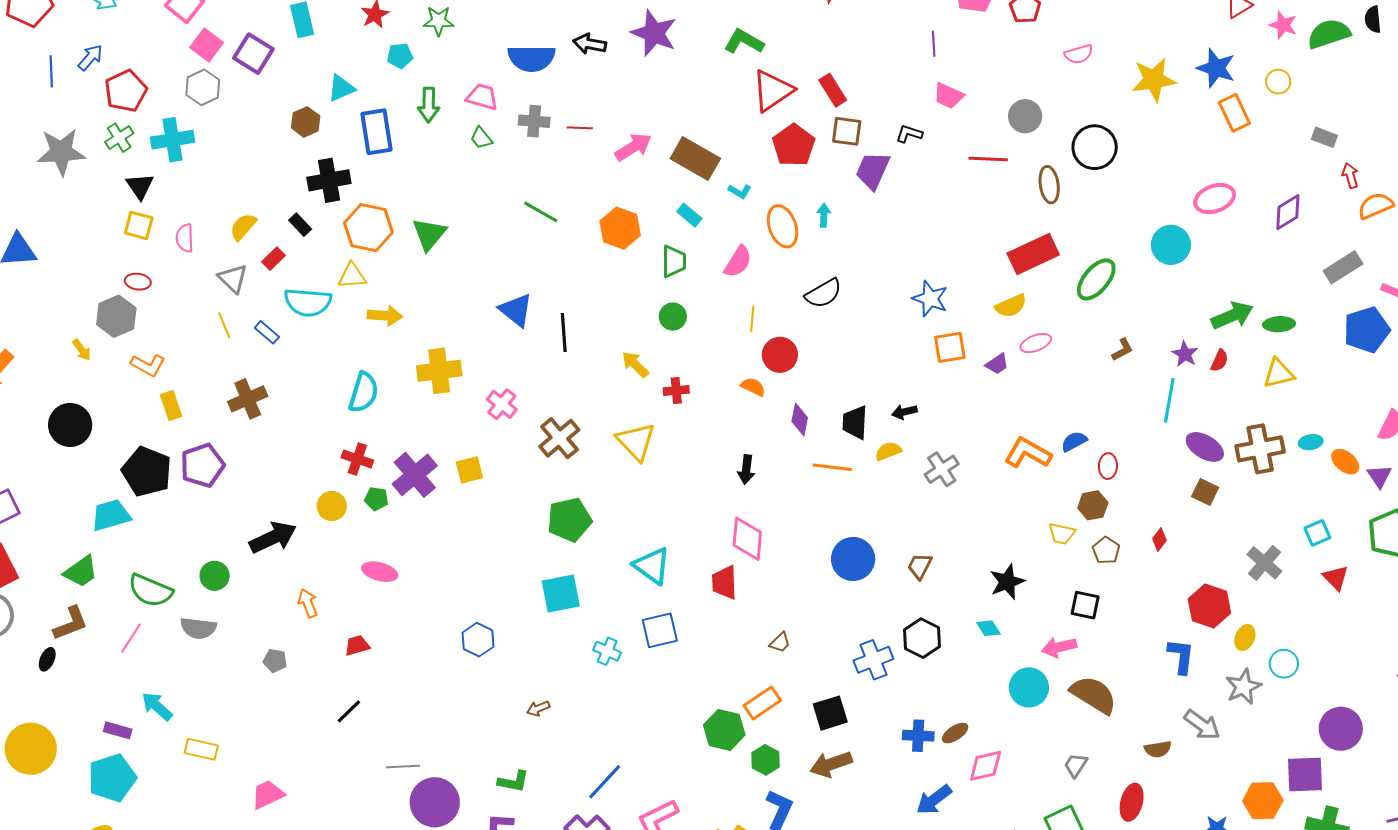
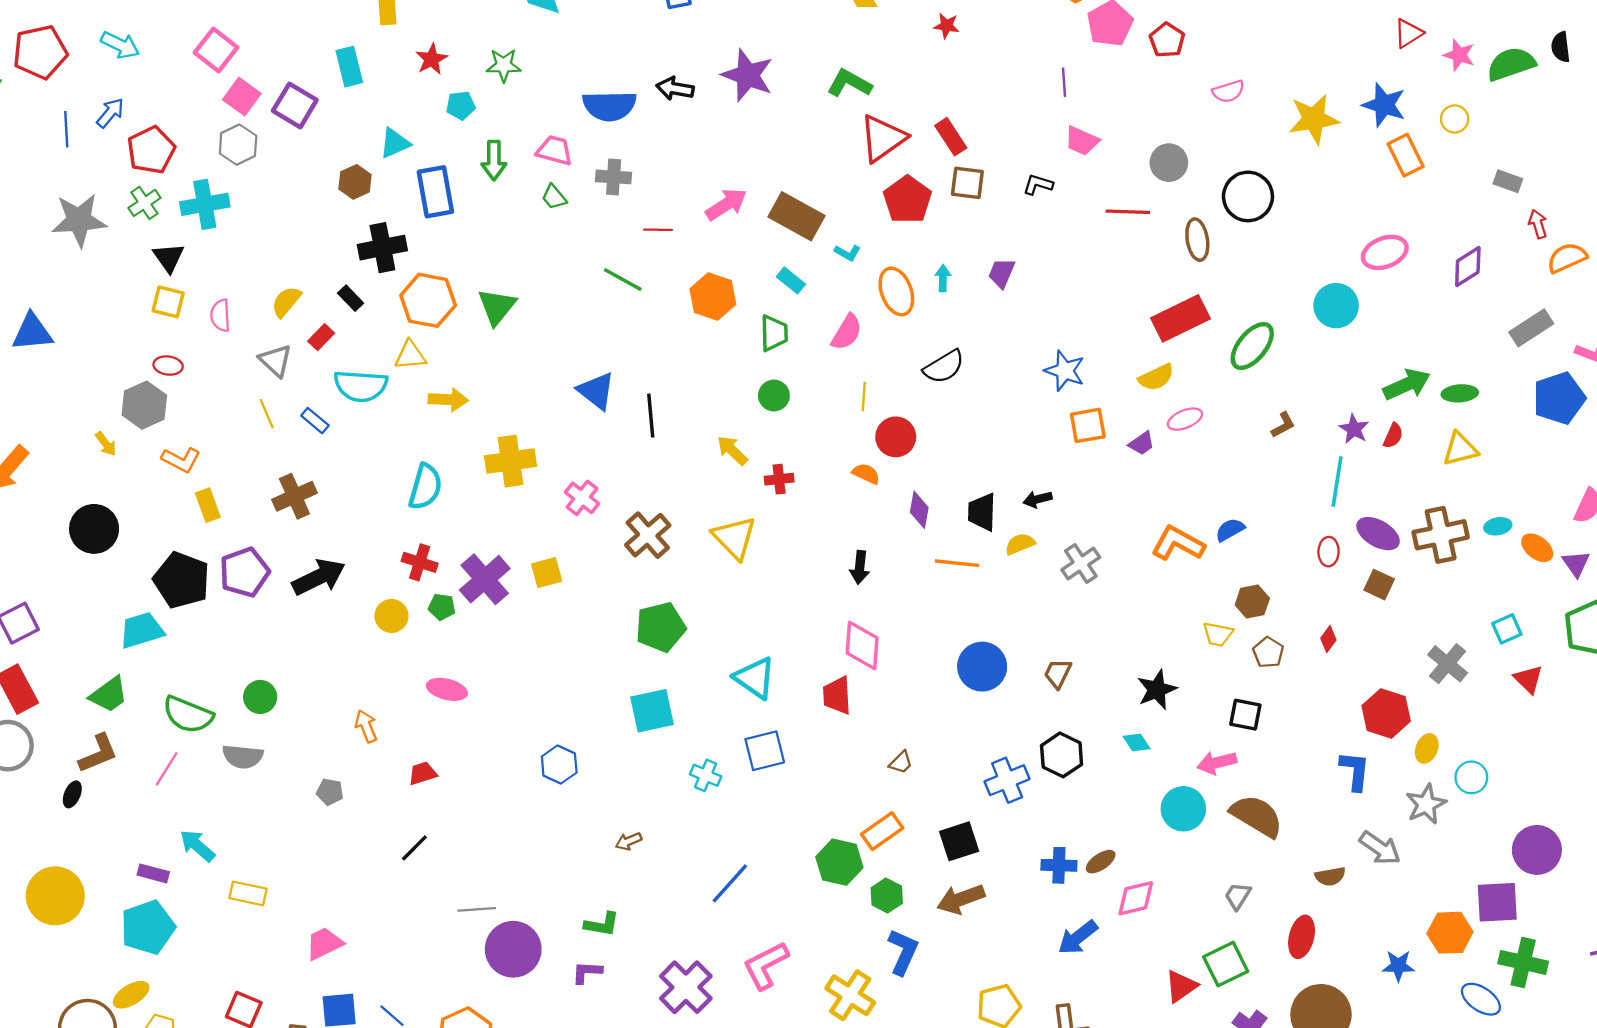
red line: (580, 128) -> (658, 230), moved
purple trapezoid: (873, 171) -> (1001, 273), moved, size x0.7
red ellipse: (1108, 466) -> (1329, 552), moved
black arrow: (273, 537) -> (319, 577), moved
blue line: (605, 782) -> (730, 883), moved

